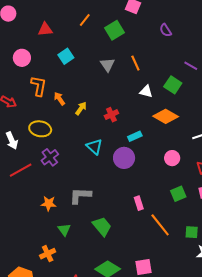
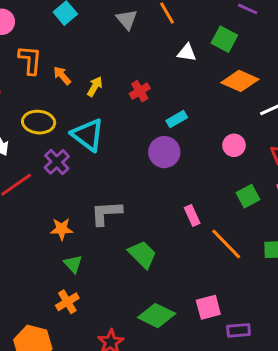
orange diamond: (166, 116) -> (240, 81), moved
cyan triangle: (94, 147) -> (88, 135), moved, size x1.4
green triangle: (64, 230) -> (73, 264), moved

